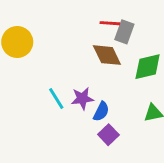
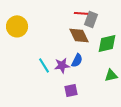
blue semicircle: (101, 112) -> (77, 60), moved
purple square: (108, 135) -> (71, 90), moved, turned 32

